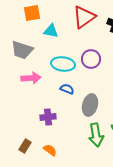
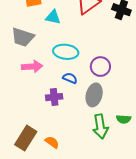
purple circle: (91, 59) -> (100, 67), moved
purple cross: (48, 117) -> (54, 97), moved
brown rectangle: (25, 146) -> (26, 138), size x1.6

